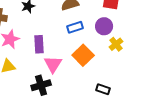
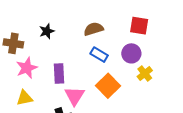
blue rectangle: (75, 27) -> (99, 55), turned 49

